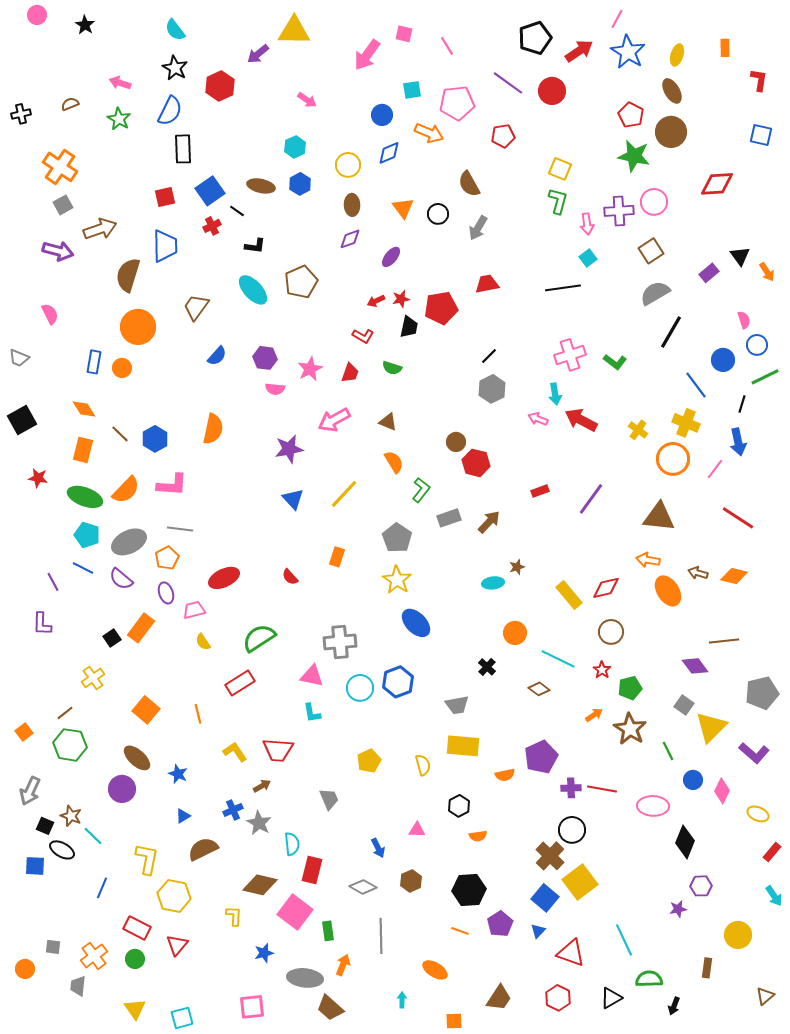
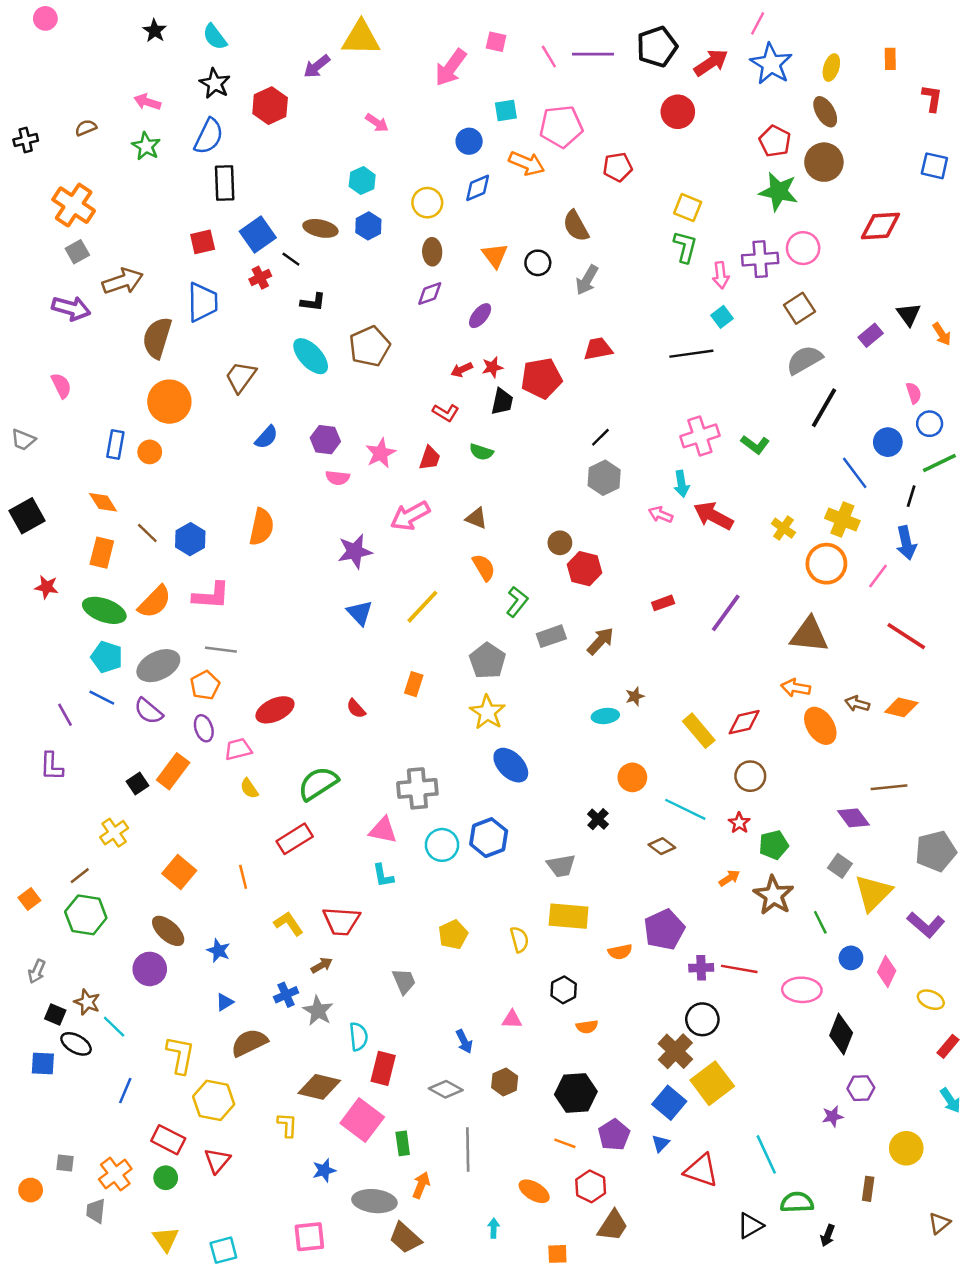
black star: (85, 25) -> (155, 31), moved
purple line: (508, 83) -> (593, 54), moved, turned -36
gray arrow: (30, 791) -> (37, 971), size x0.7
red hexagon: (558, 998) -> (591, 1186), moved

